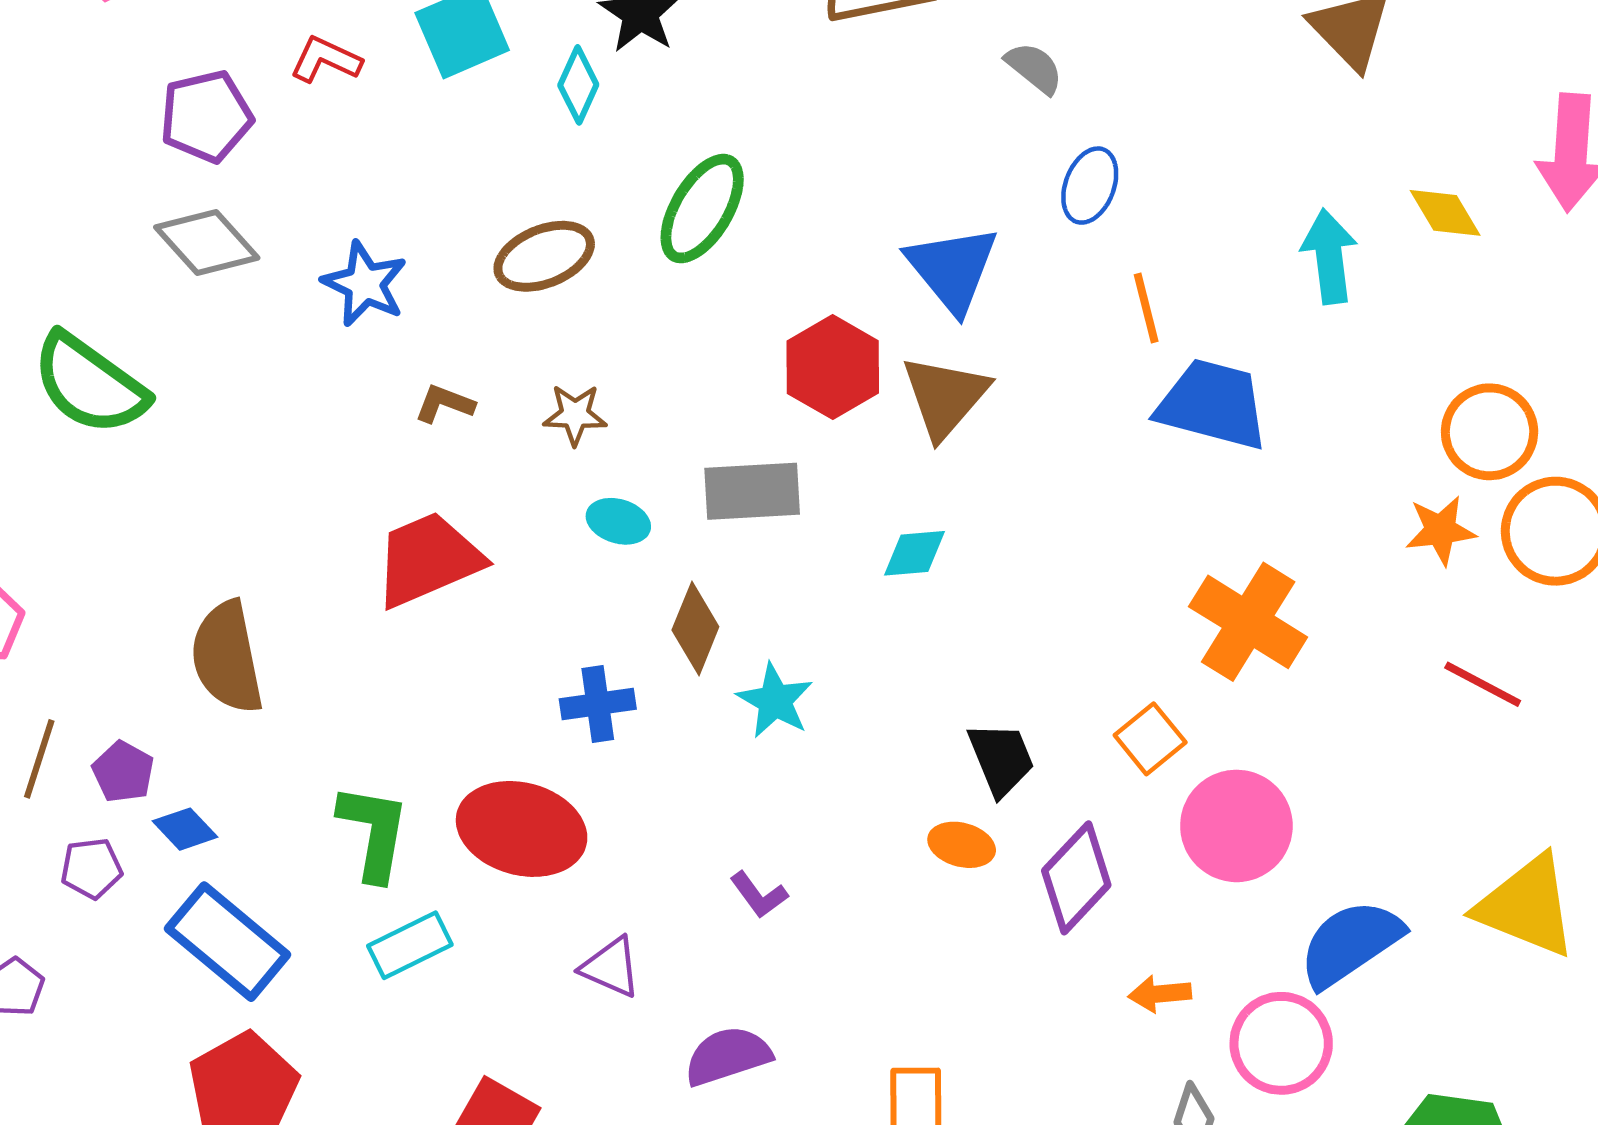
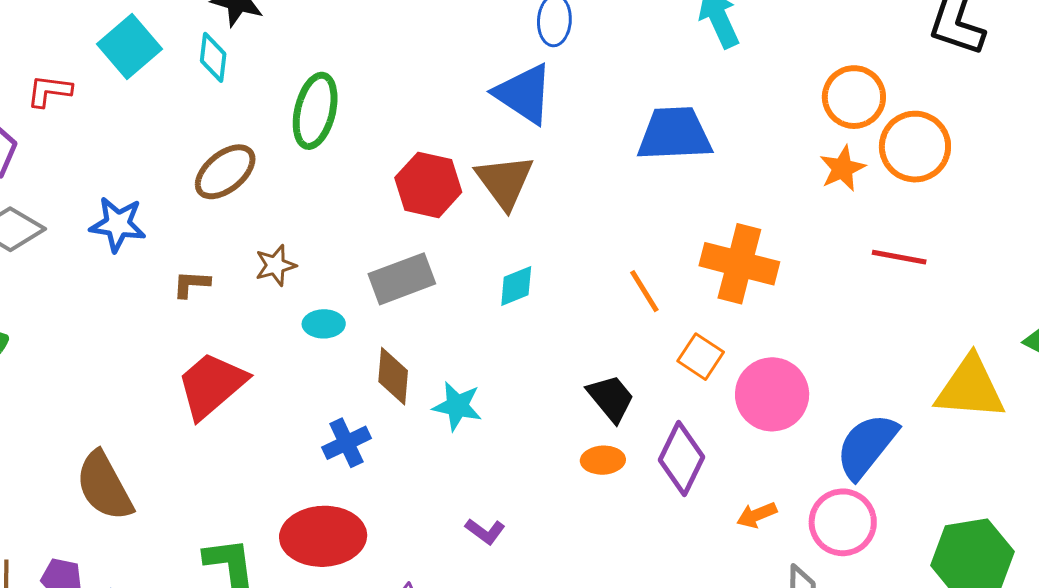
blue triangle: (952, 269) -> (524, 94), moved
orange line: (1146, 308) -> (644, 291), moved

